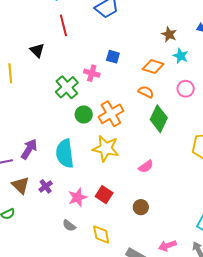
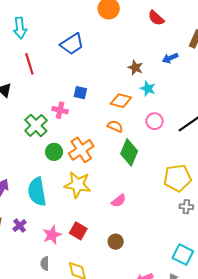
gray semicircle: (69, 226) -> (45, 263), turned 56

